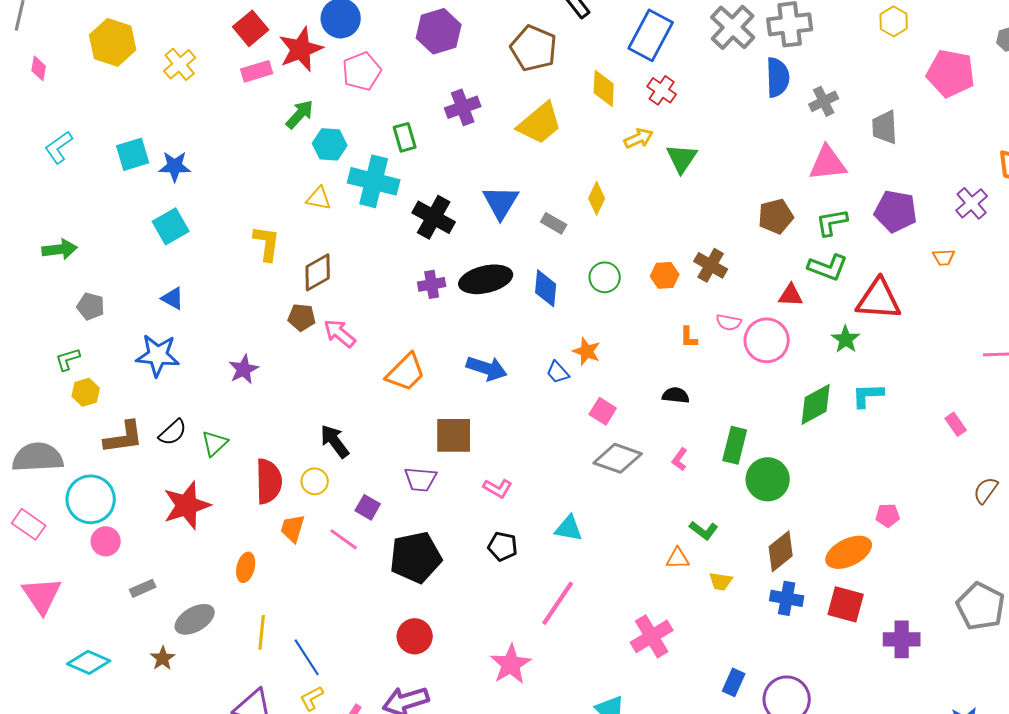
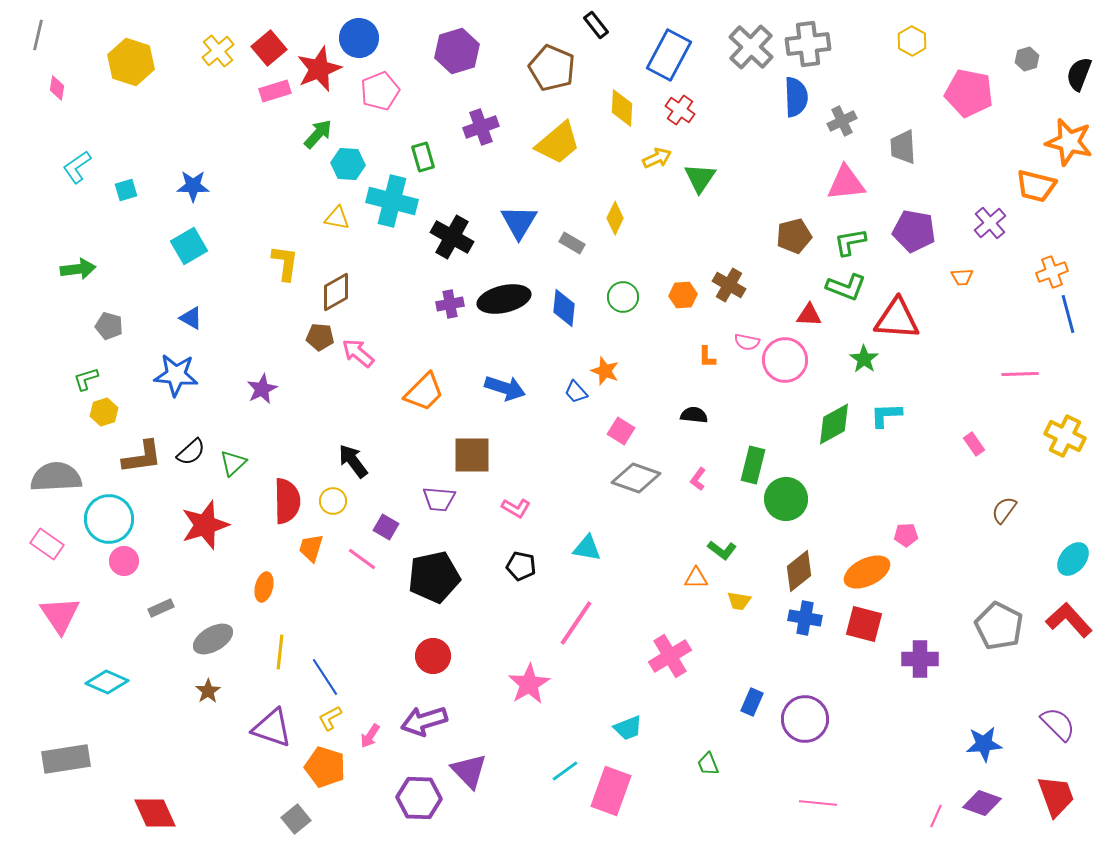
yellow cross: (180, 64) -> (218, 51), moved
cyan square: (133, 154) -> (126, 190), moved, size x0.7
brown star: (163, 658) -> (208, 691), moved

